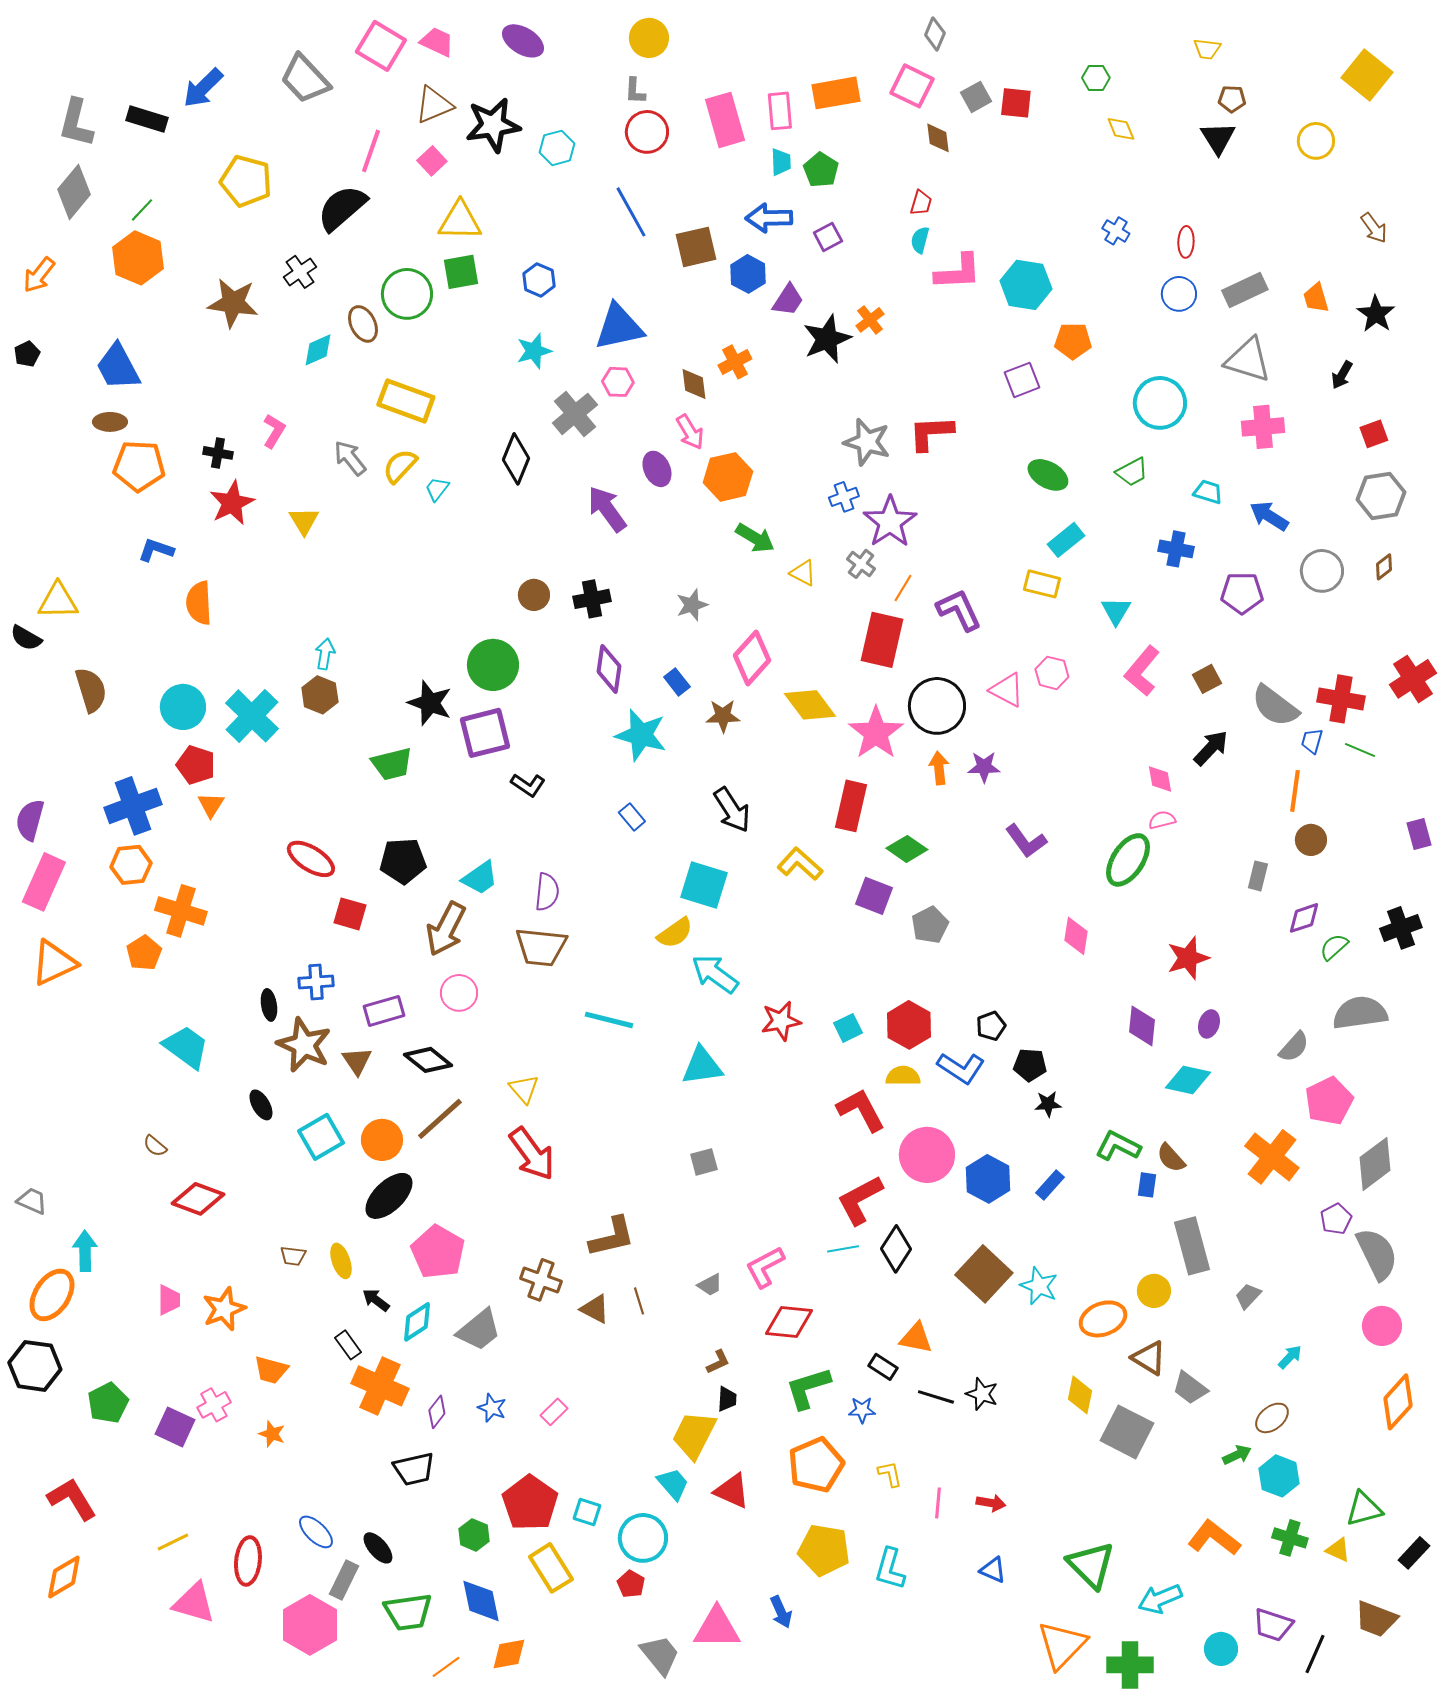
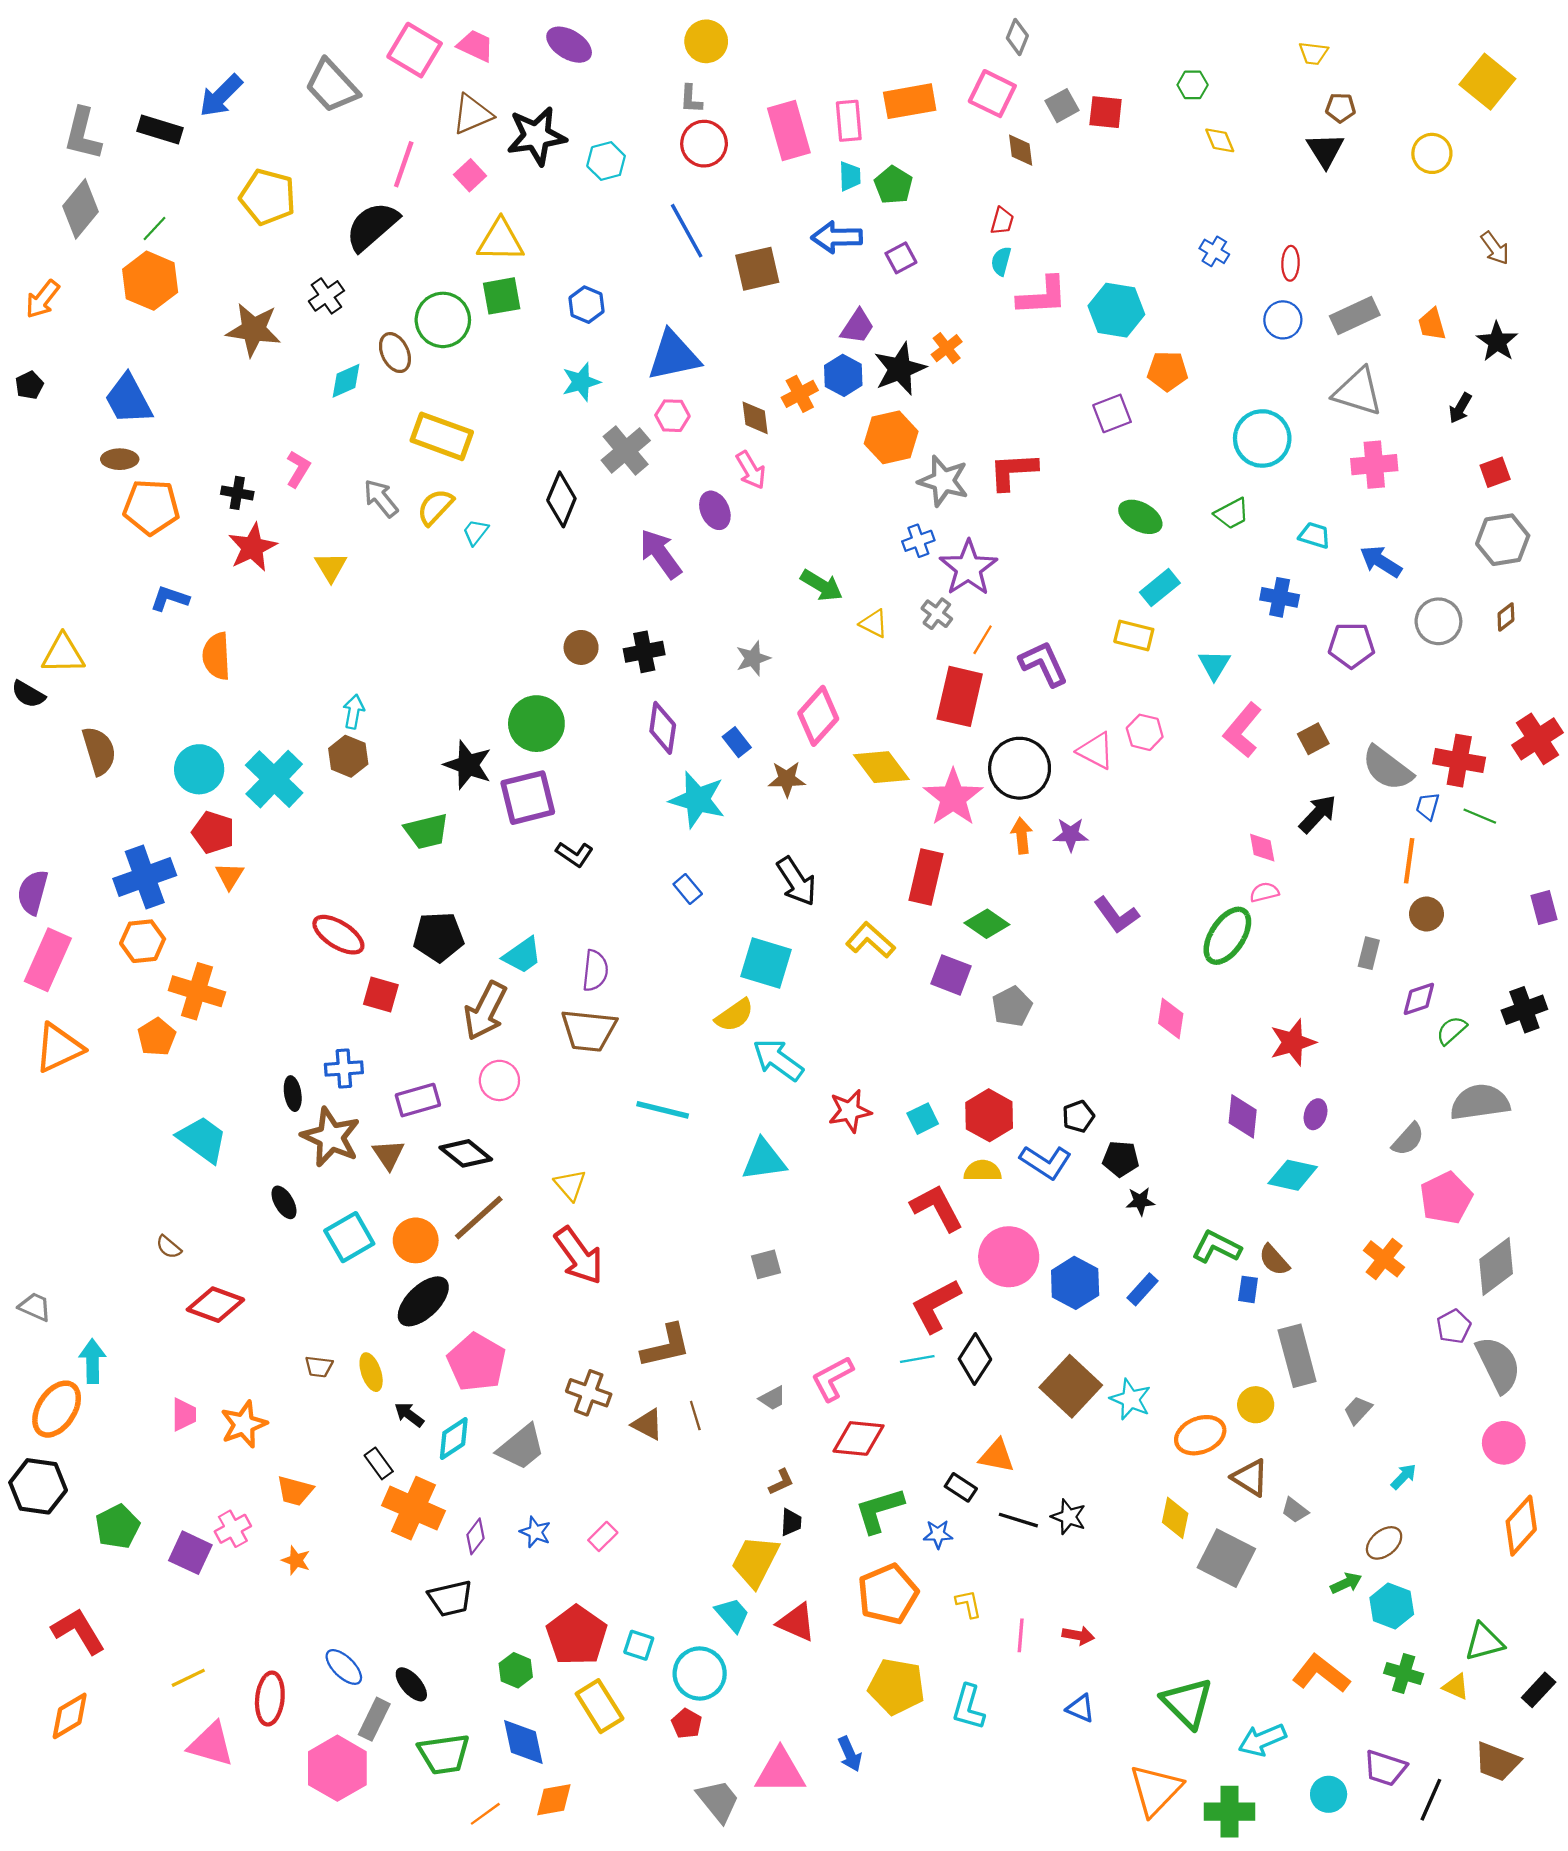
blue hexagon: (748, 274) -> (843, 375), moved
orange hexagon: (728, 477) -> (891, 437), moved
orange cross: (1272, 1157) -> (1384, 1259), size x0.7
gray trapezoid: (1190, 1388) -> (1295, 1510), size x0.7

